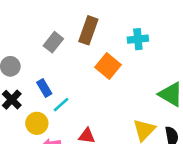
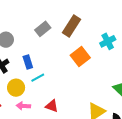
cyan cross: (138, 39) -> (108, 41), turned -35

